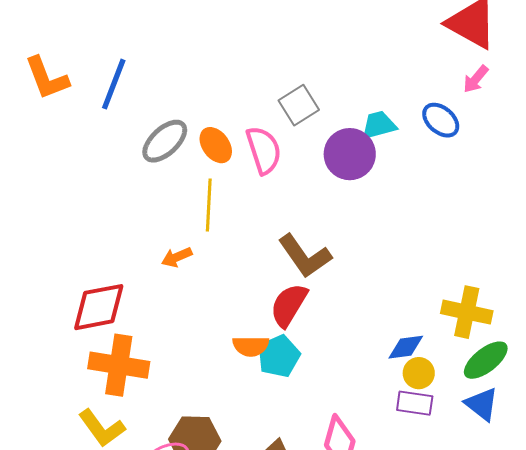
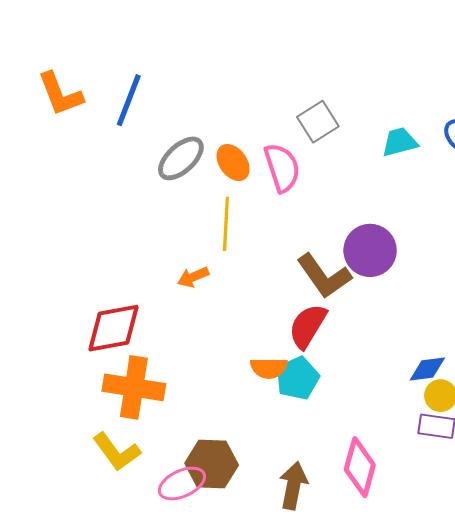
purple circle: (350, 154) -> (370, 250), moved

